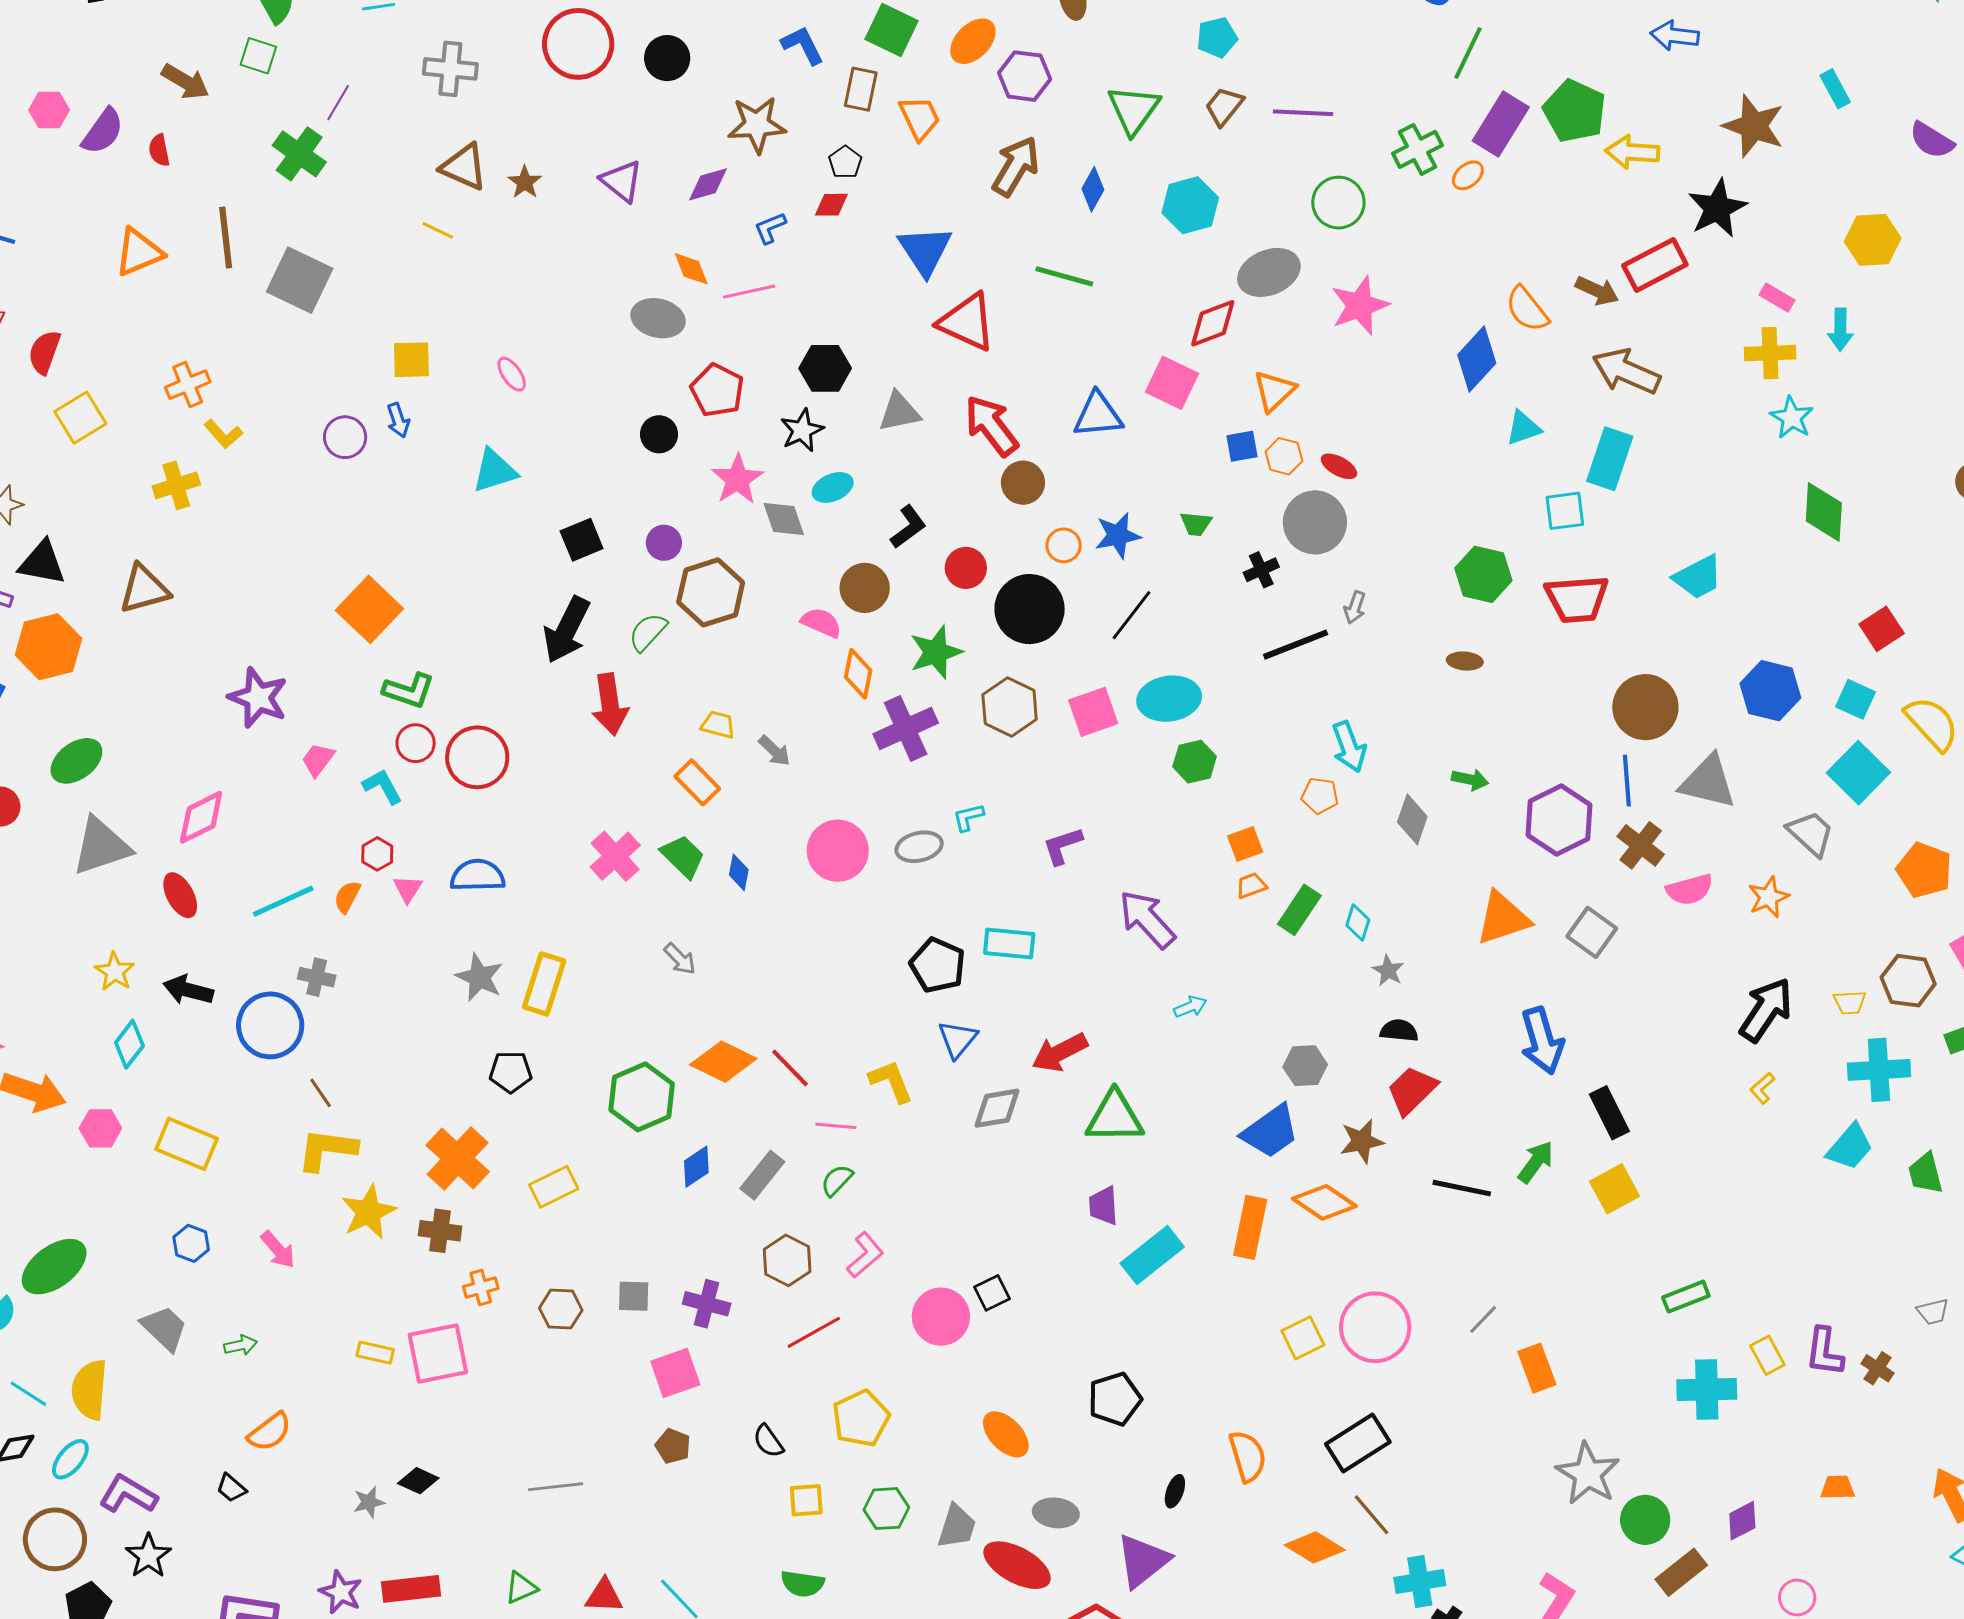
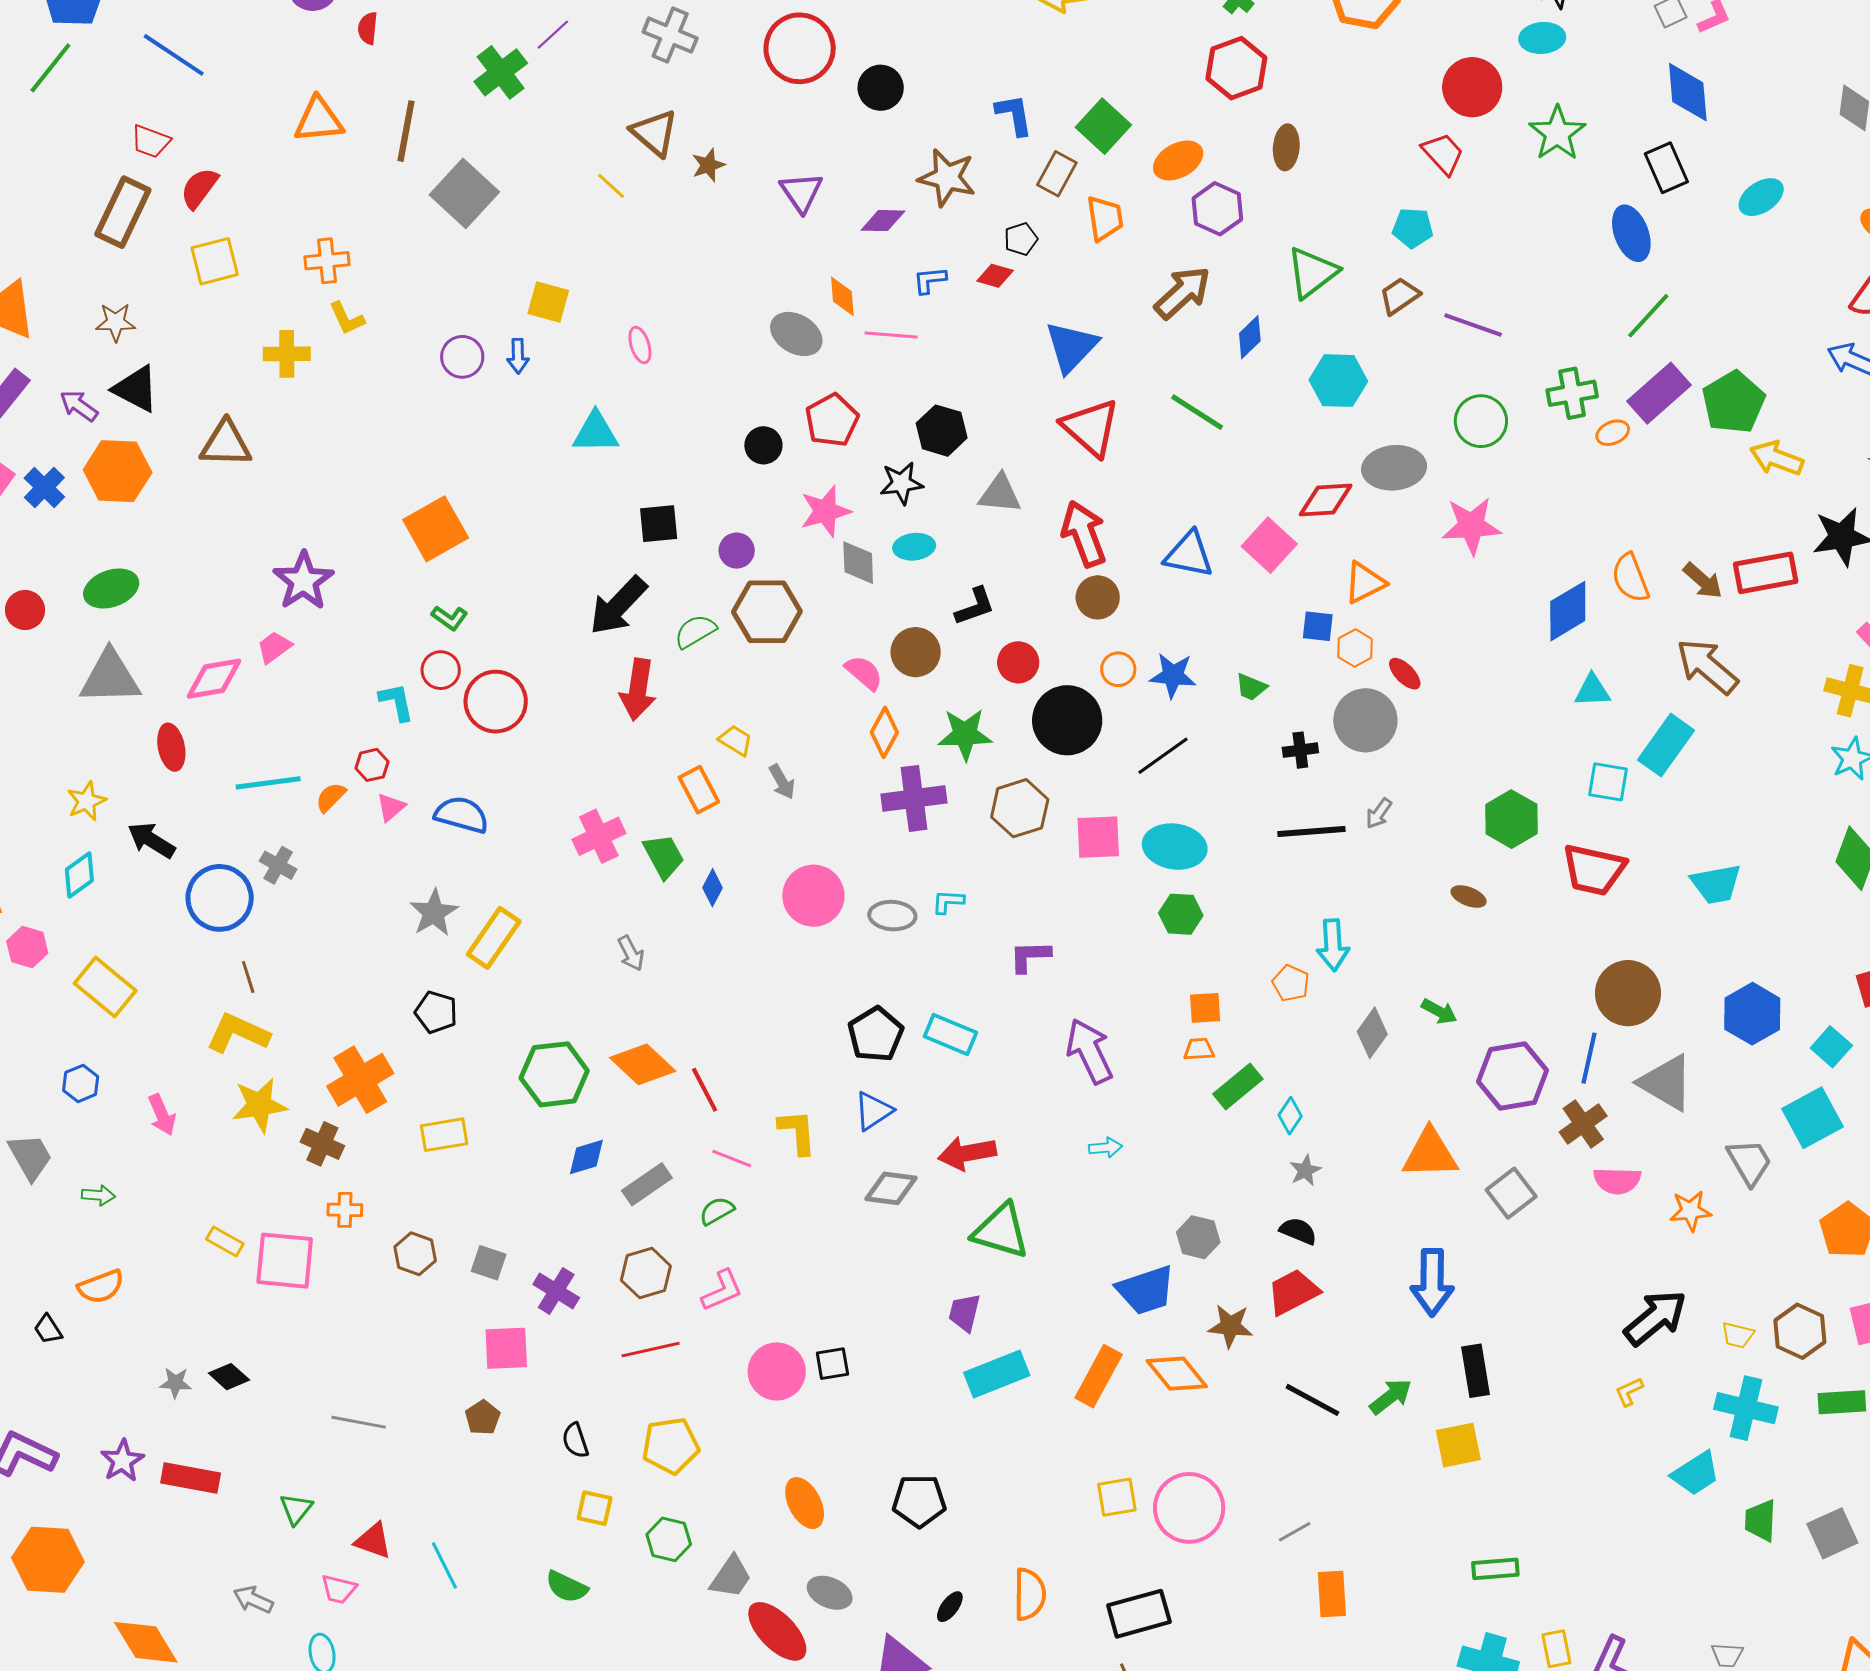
green L-shape: (409, 691) -> (450, 618), size x0.7
pink trapezoid: (318, 760) -> (274, 647), moved
green triangle: (521, 1588) -> (296, 1509), turned -45

